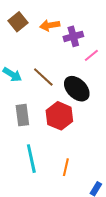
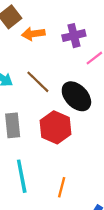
orange arrow: (50, 25) -> (33, 34), moved

